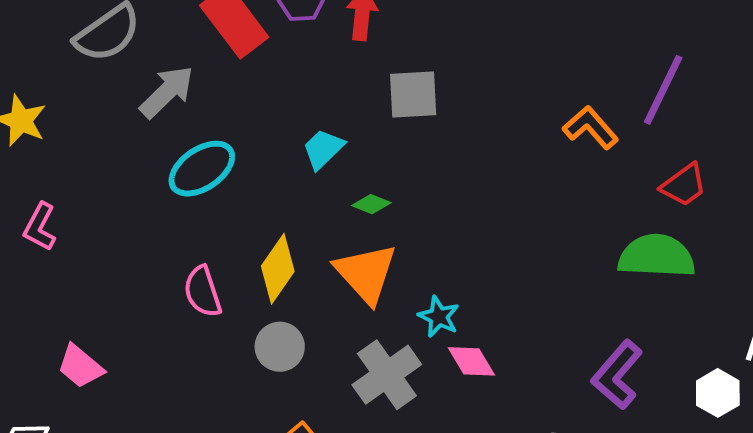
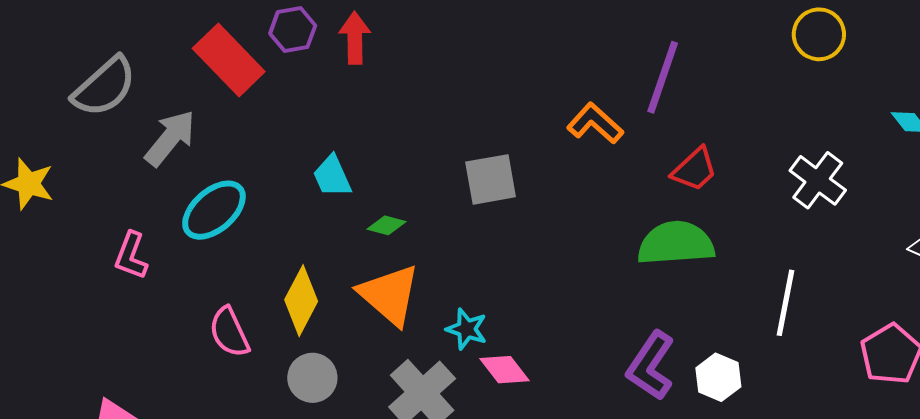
gray square: (413, 94) -> (491, 179), moved
cyan trapezoid: (323, 149) -> (332, 176), turned -63
pink L-shape: (40, 227) -> (131, 256), moved
white hexagon: (718, 393) -> (718, 377), moved

